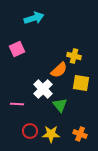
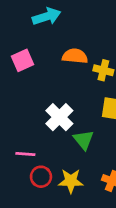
orange semicircle: (59, 70) -> (75, 56), moved, turned -132
pink line: (17, 104) -> (25, 154), moved

